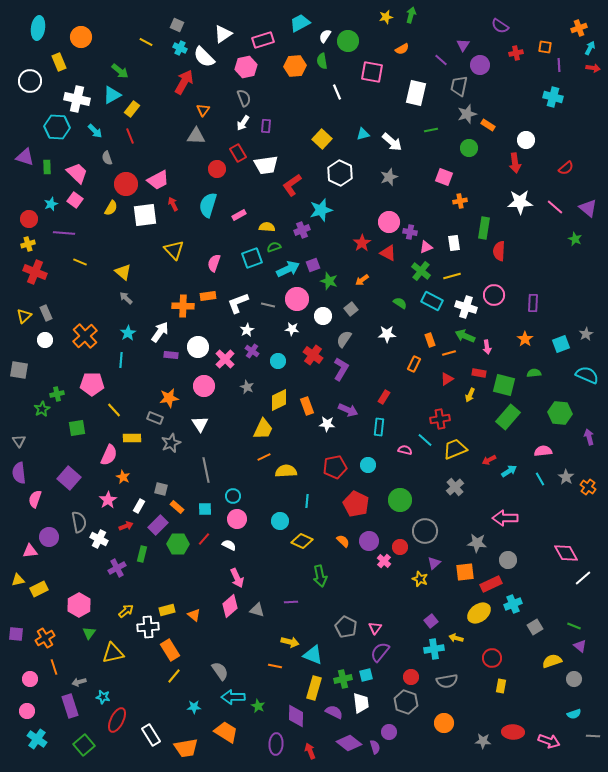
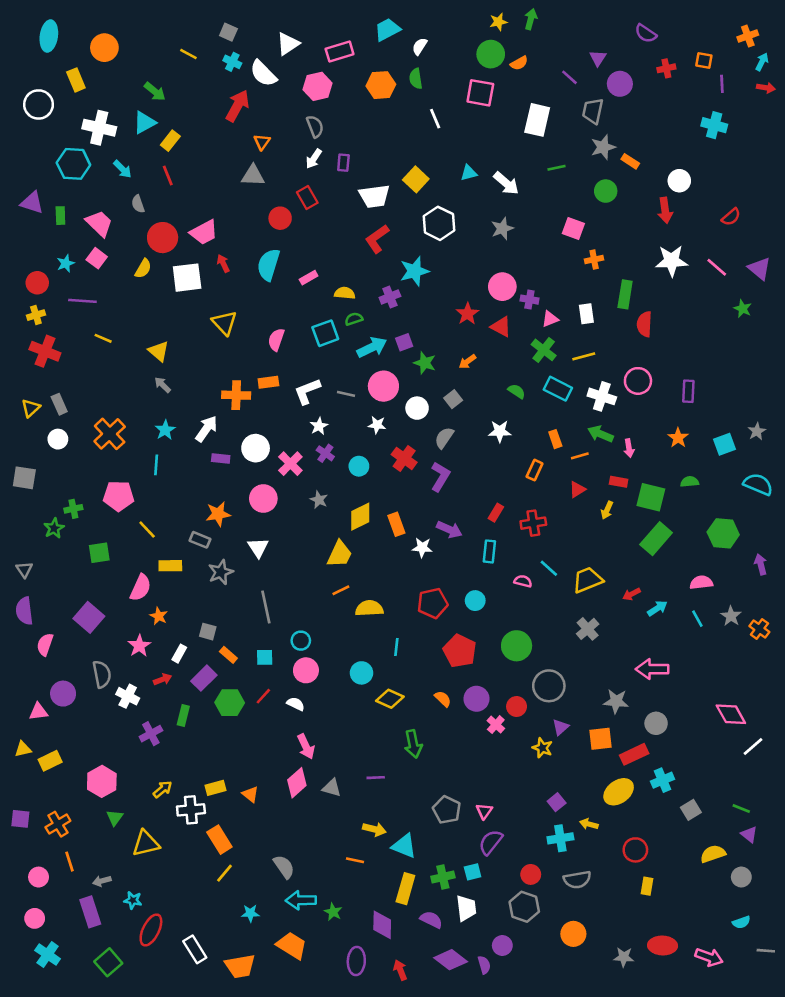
green circle: (348, 41) -> (491, 54), moved
white trapezoid: (266, 165) -> (374, 196), moved
red cross: (440, 419) -> (533, 523), moved

